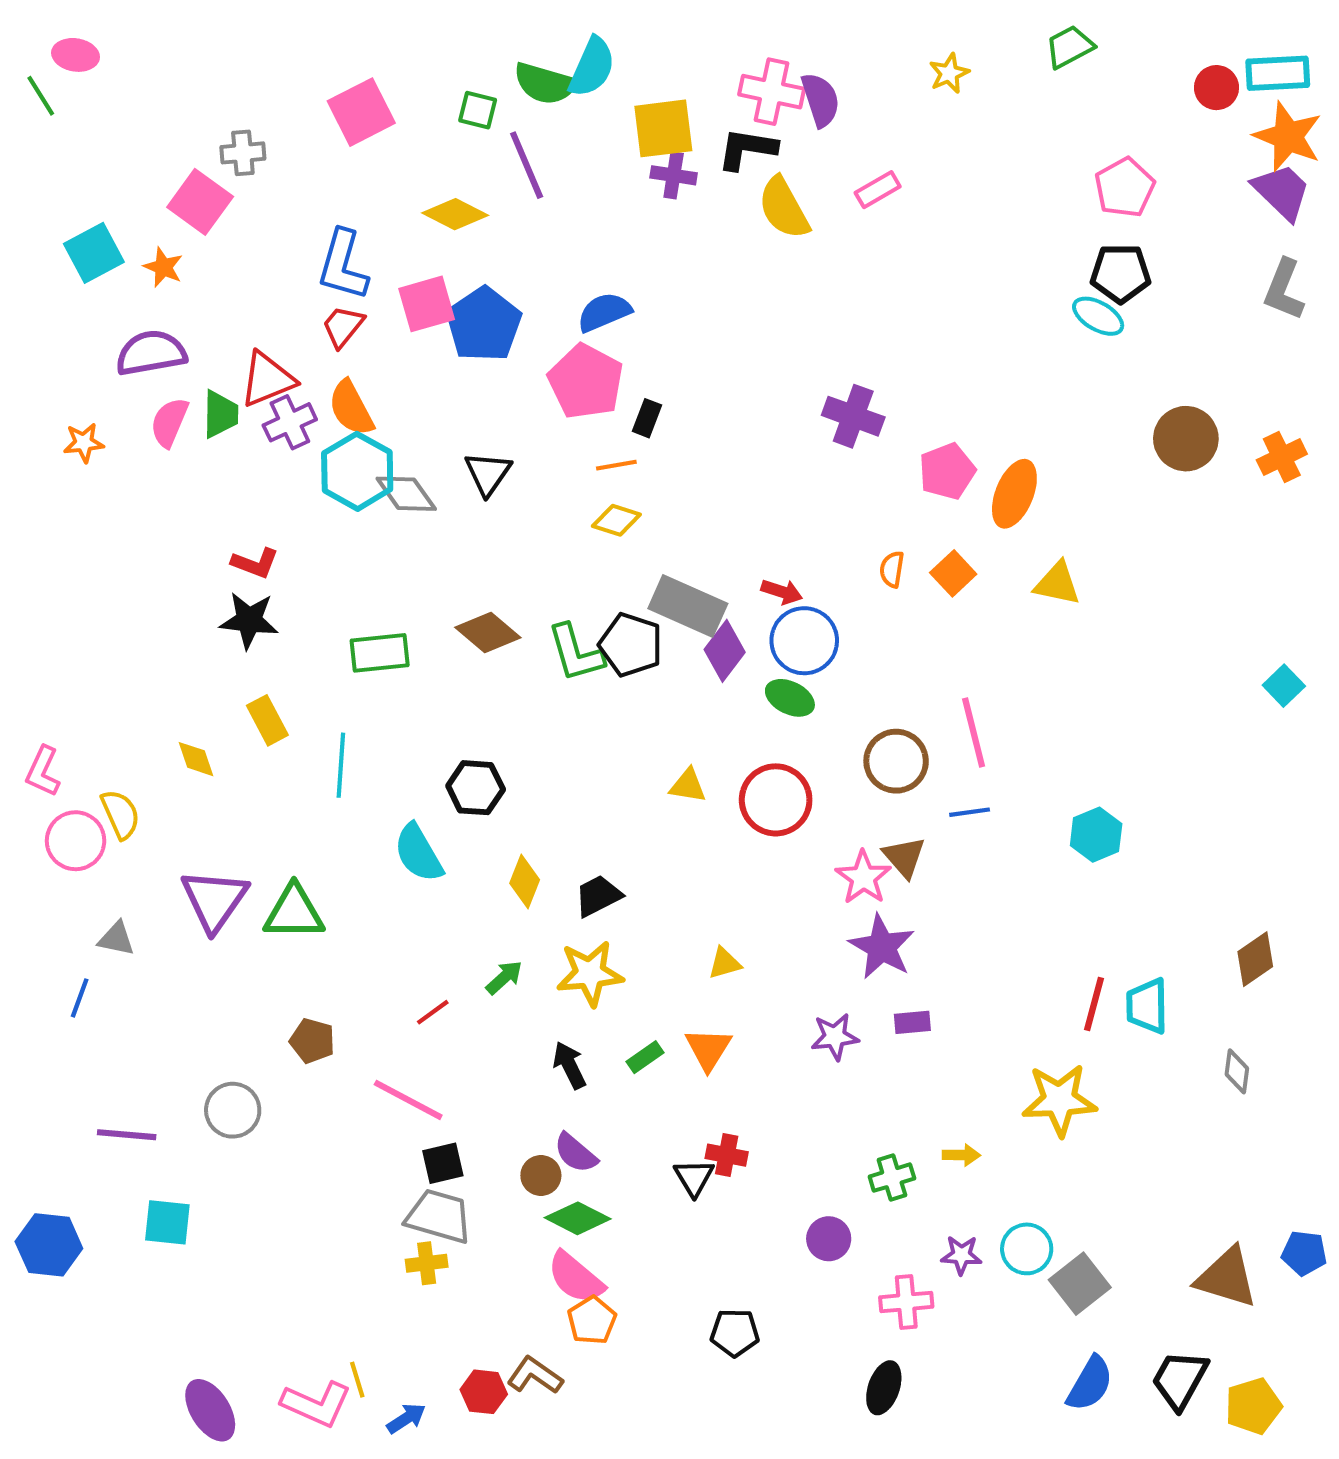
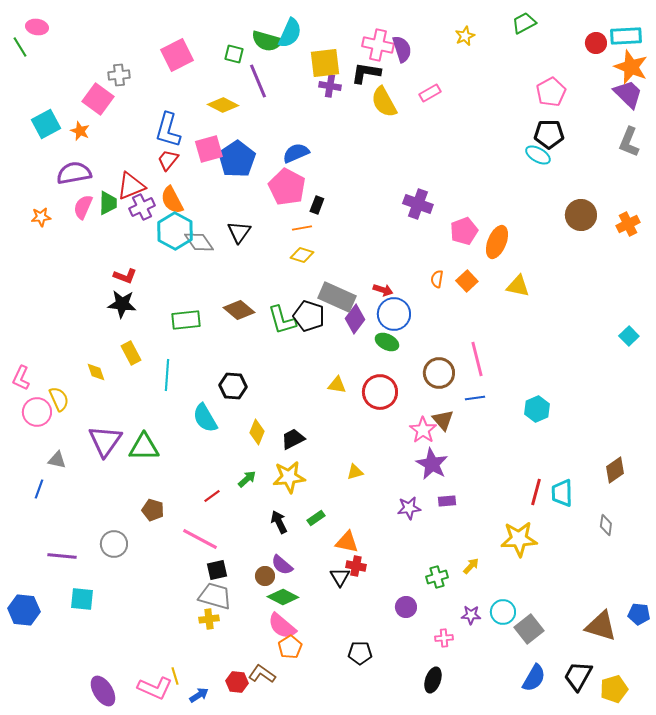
orange triangle: (708, 1049) -> (347, 542), moved, turned -50
yellow arrow: (961, 1155) -> (471, 566), turned -48
pink cross: (906, 1302) -> (444, 638), size x0.7

